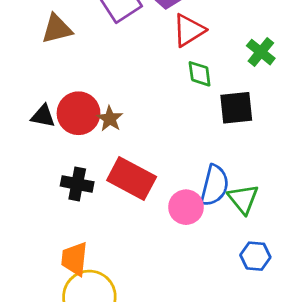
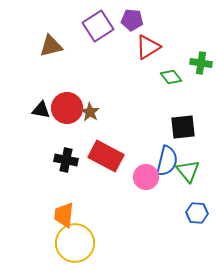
green cross: (261, 52) -> (201, 63), turned -30
green diamond: (200, 74) -> (171, 77), moved, turned -30
black square: (236, 108) -> (183, 127), moved

